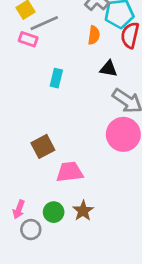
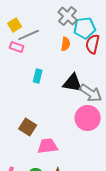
black triangle: (109, 69) -> (73, 83), moved, size x1.5
brown square: (43, 146) -> (28, 127), turned -30

